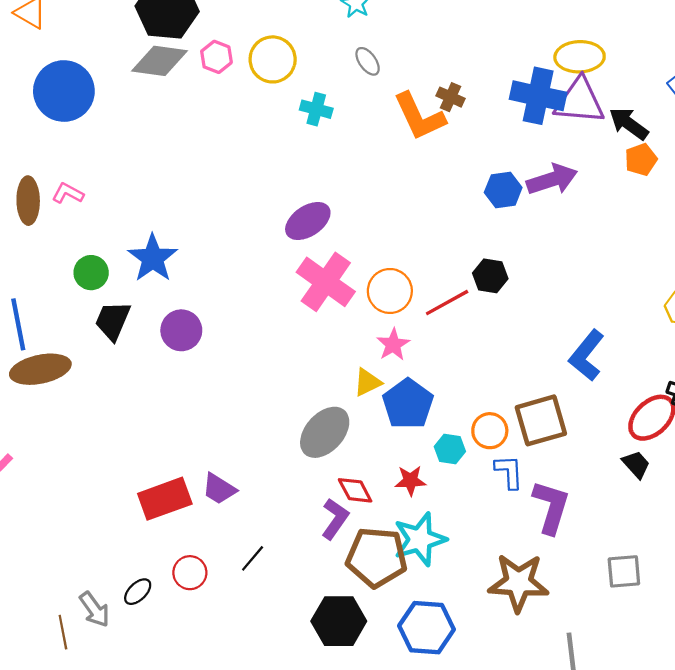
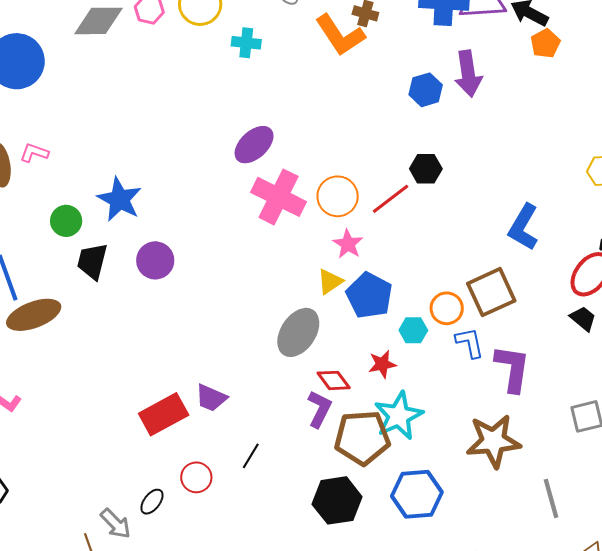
purple arrow: (552, 179) -> (468, 74), turned 108

